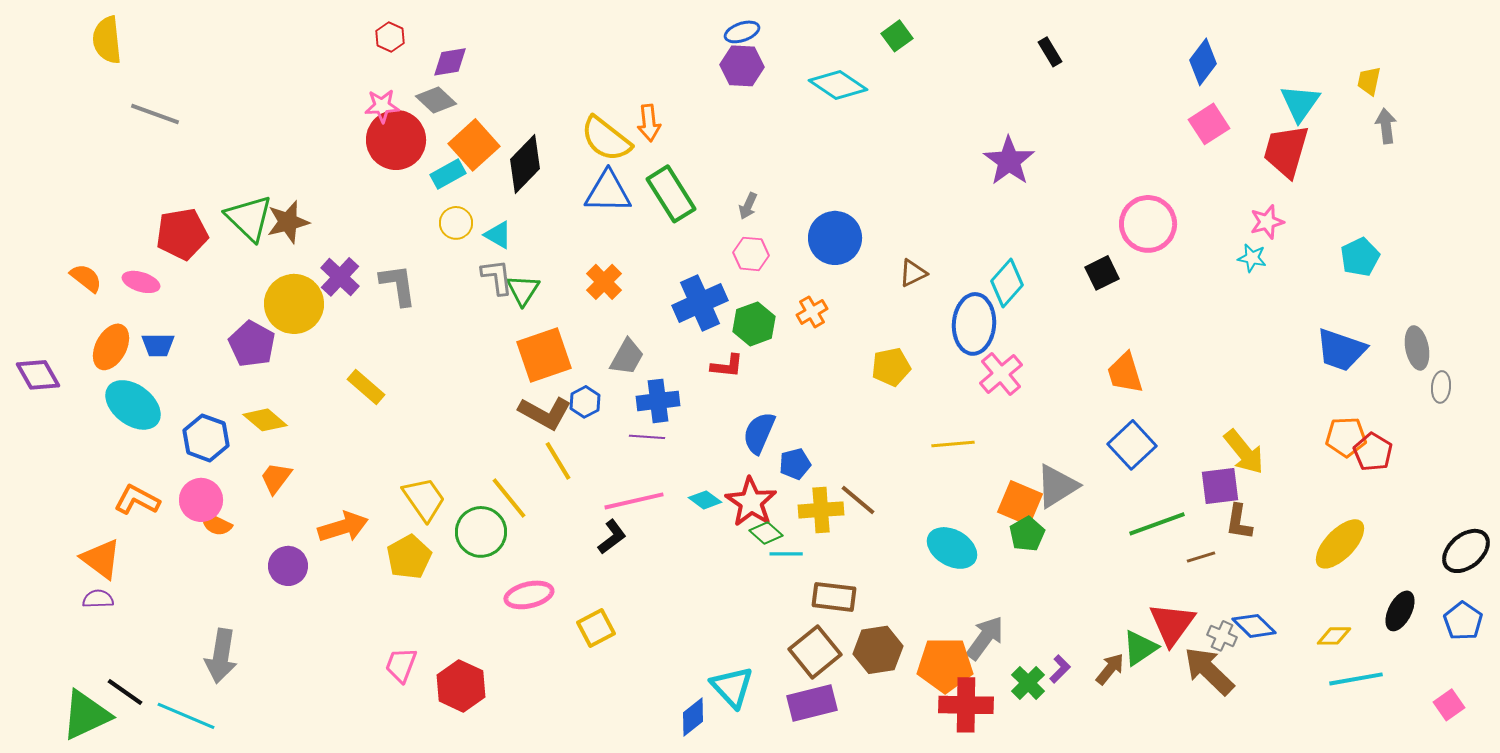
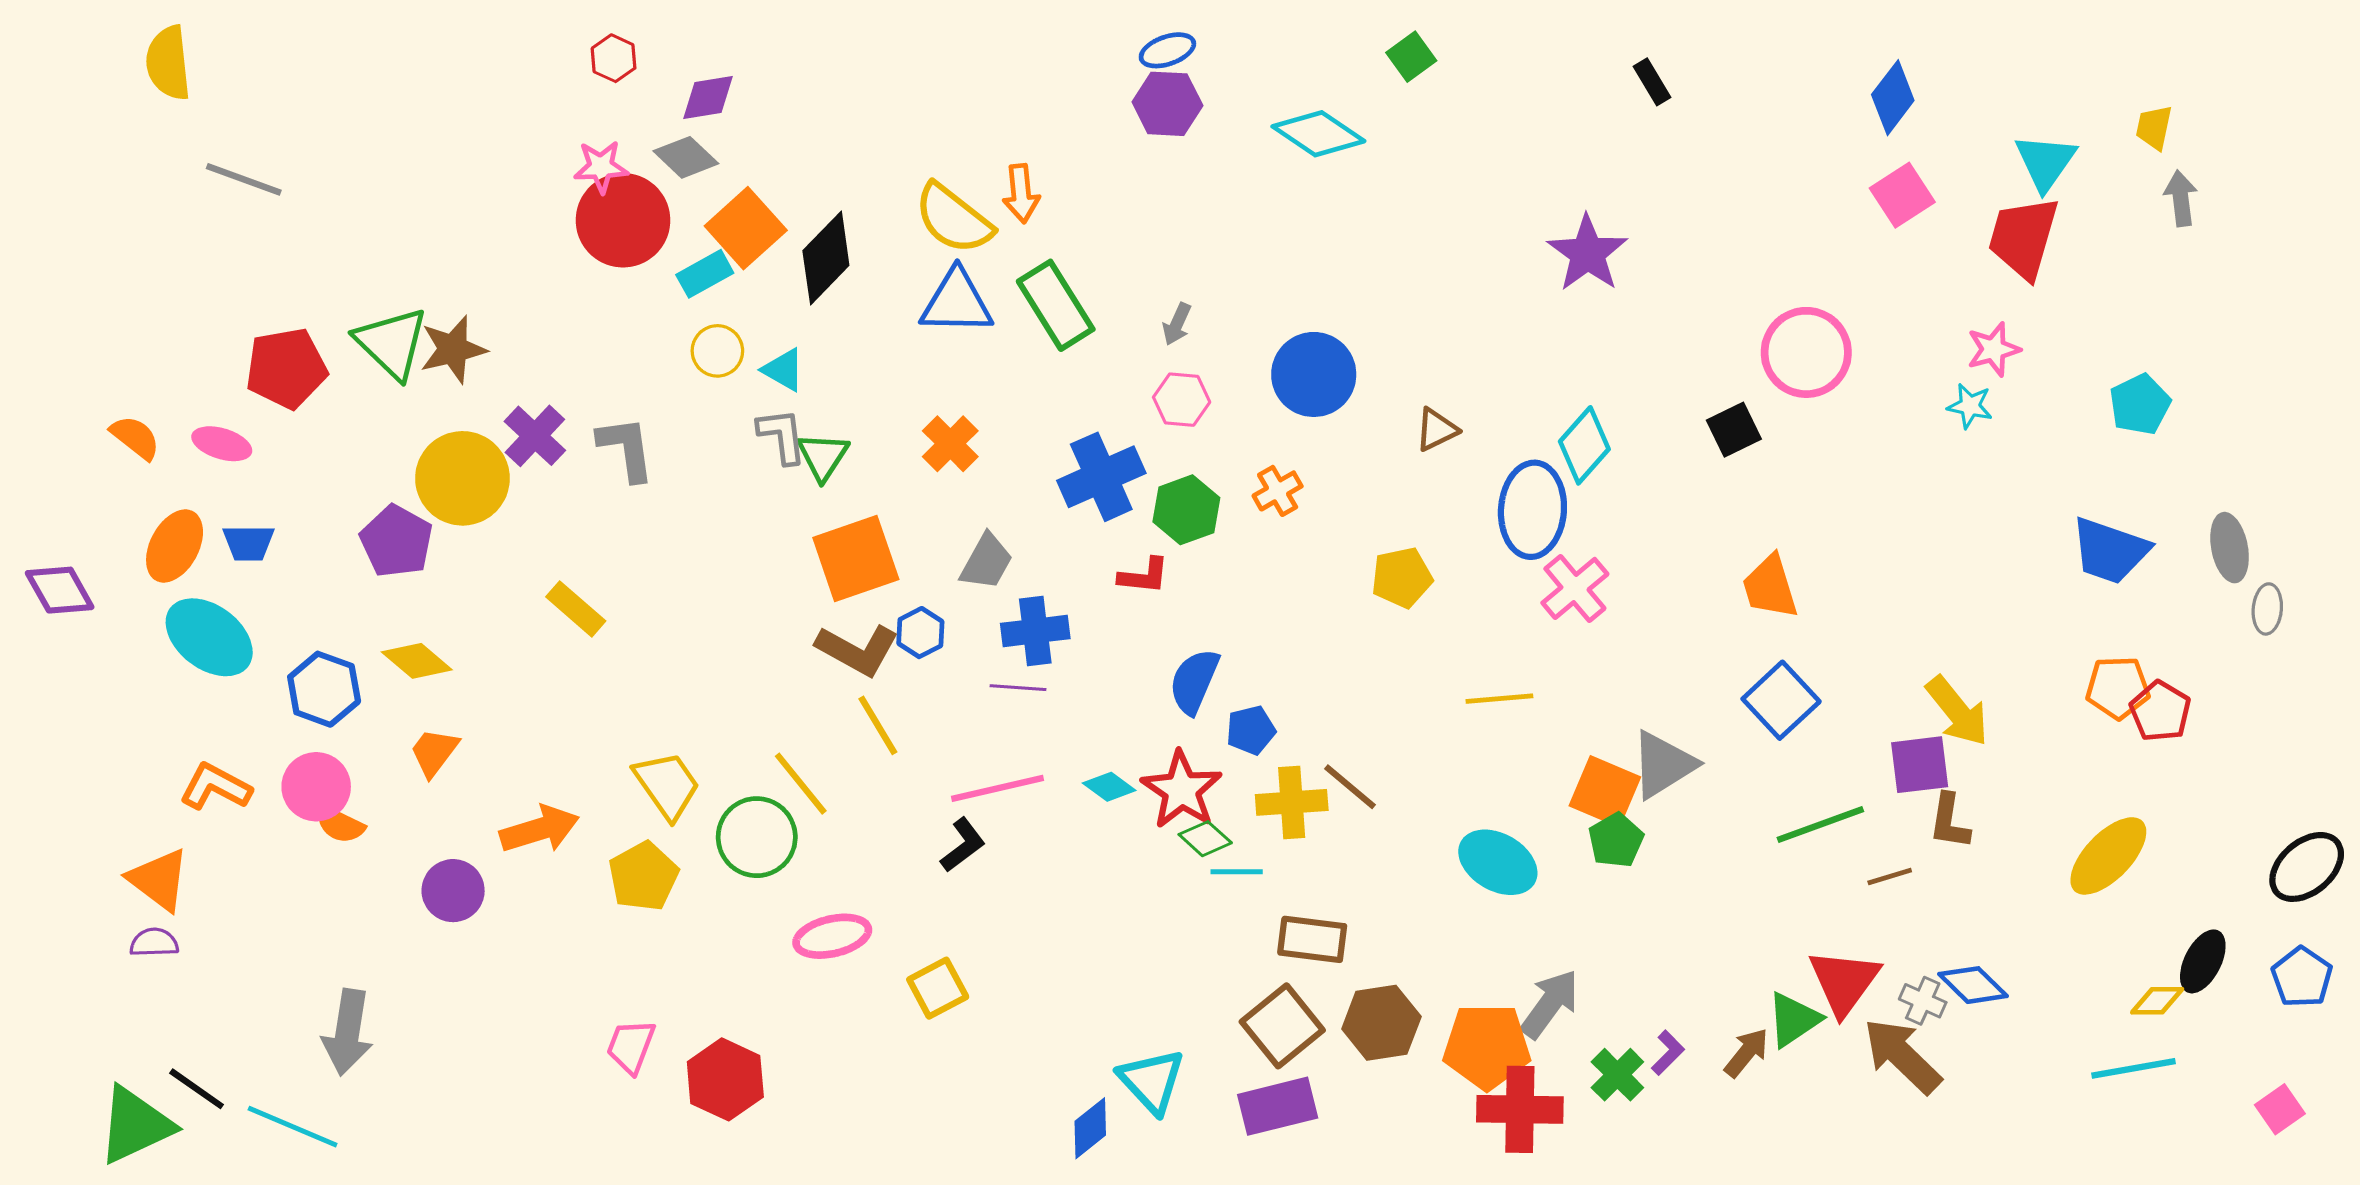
yellow diamond: (1334, 636) -> (2157, 1001), moved

